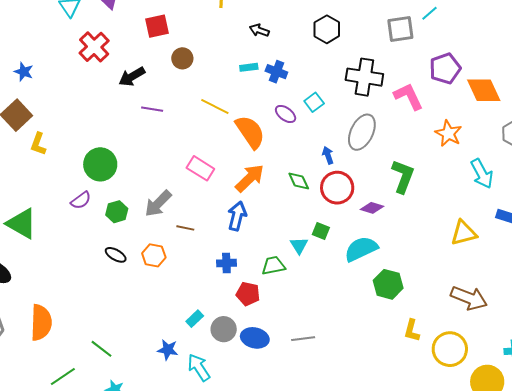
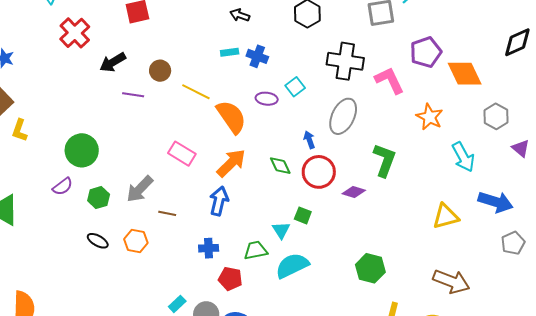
brown circle: (182, 58) -> (160, 71), moved
purple ellipse: (286, 114) -> (267, 99), turned -30
cyan semicircle: (361, 249) -> (292, 266), moved

